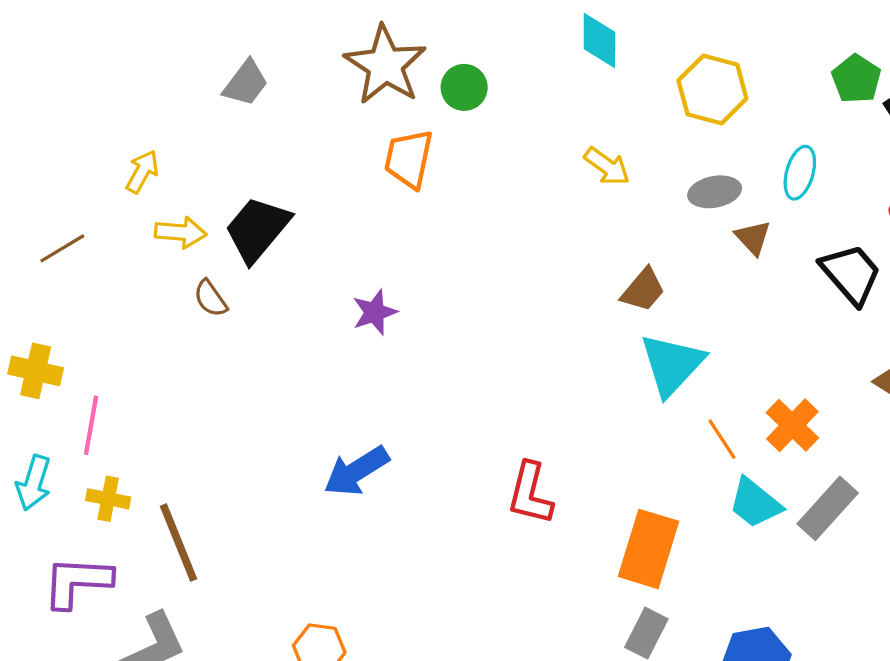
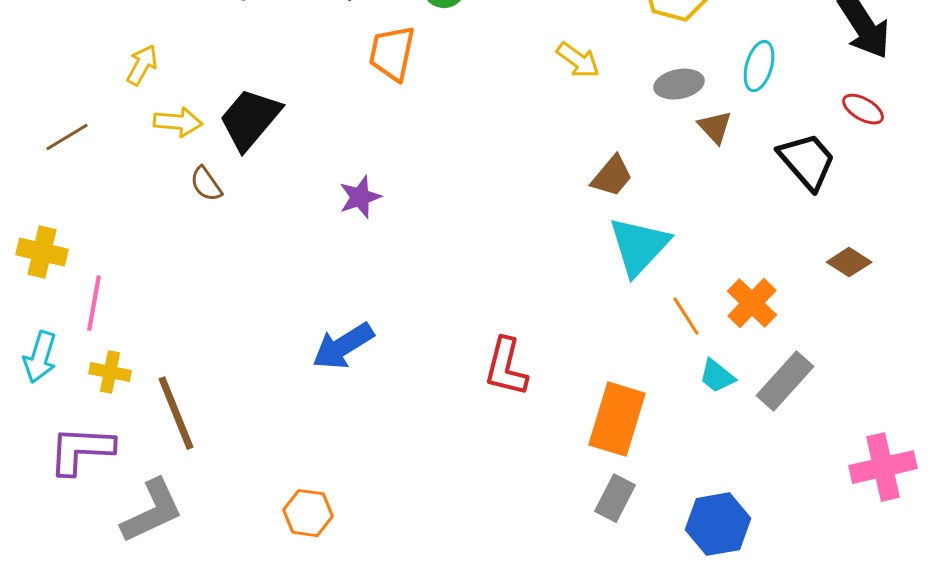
cyan trapezoid: (755, 503) -> (717, 376), size x0.7

